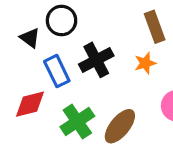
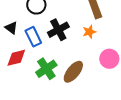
black triangle: (30, 38) -> (11, 28), moved

